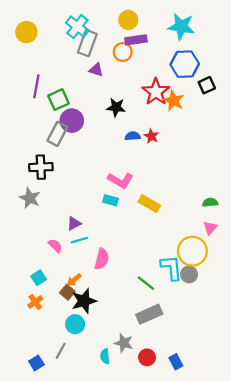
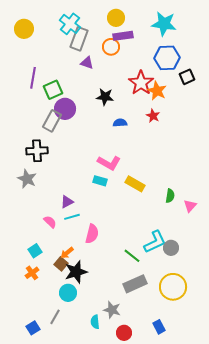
red star: (151, 136) -> (153, 116), moved
green semicircle: (210, 202) -> (170, 196), moved, turned 104
yellow circle: (192, 251) -> (173, 287), moved
cyan L-shape: (171, 268) -> (155, 242), turned 70
red circle: (147, 357) -> (124, 333), moved

